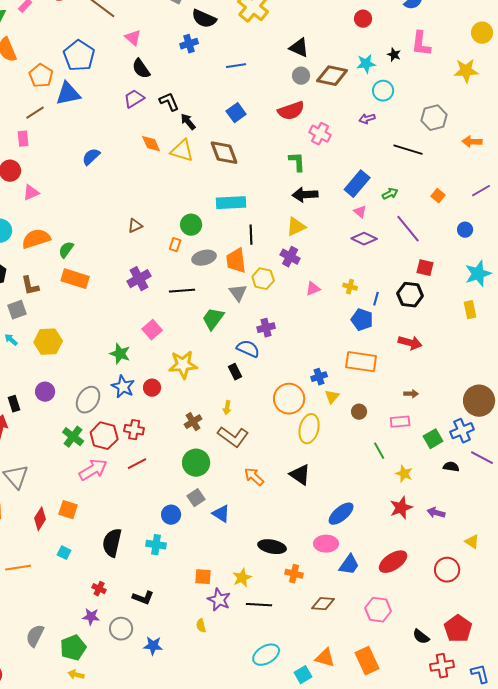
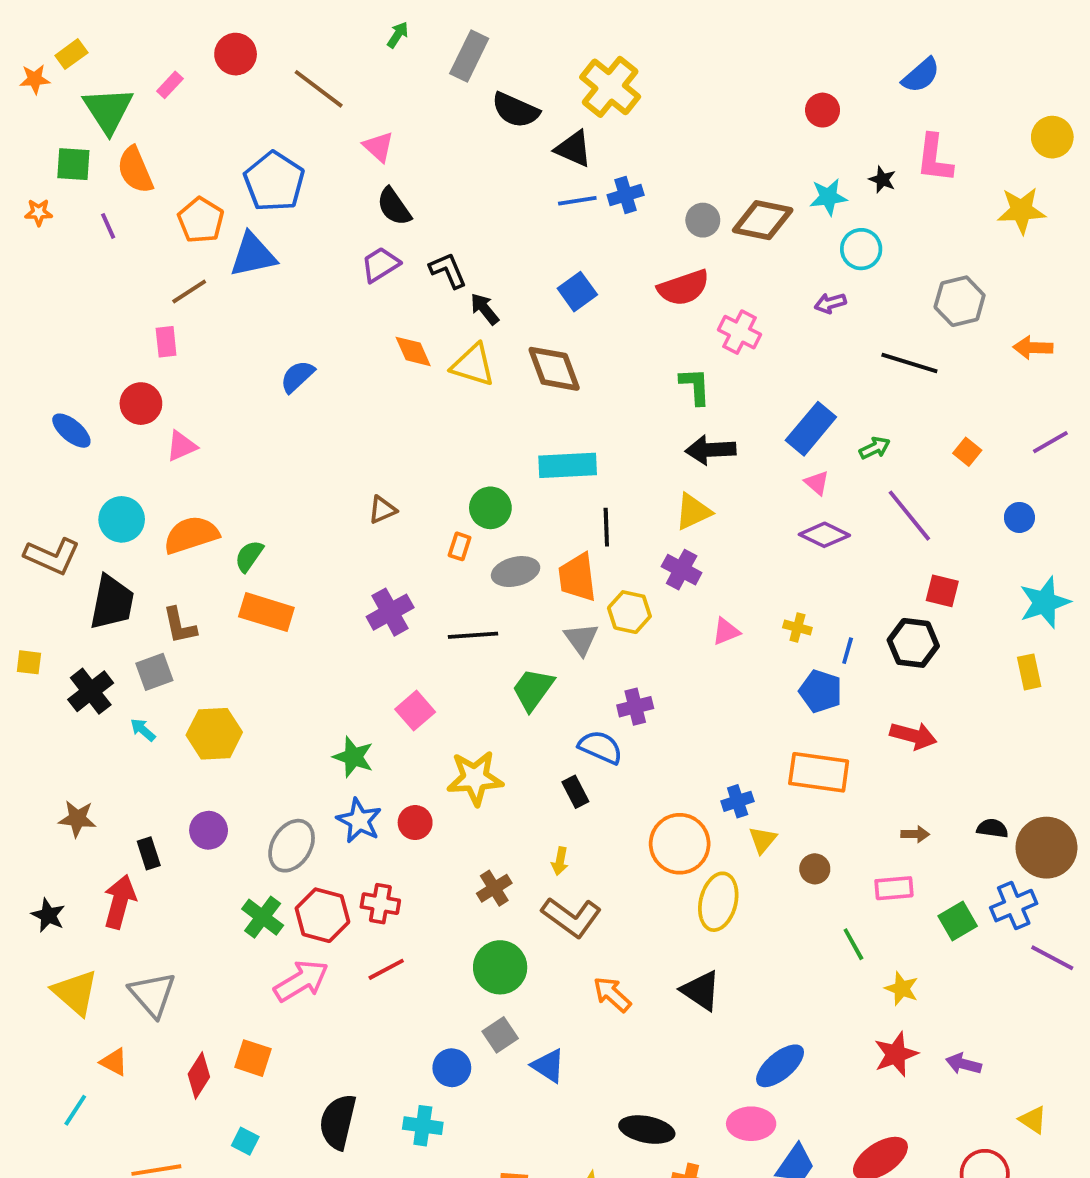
blue cross: (189, 44) -> (626, 195), moved
black triangle: (299, 48) -> (573, 149), moved
black semicircle: (451, 467) -> (992, 828), moved

